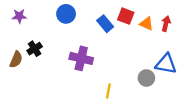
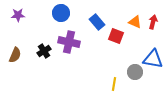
red square: (126, 16) -> (116, 36), moved
black cross: (35, 49) -> (44, 51), moved
purple cross: (81, 58) -> (69, 42), moved
yellow line: (108, 91) -> (114, 84), moved

